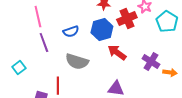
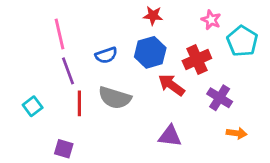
red cross: (127, 19) -> (197, 59), moved
orange arrow: (170, 73) -> (237, 133), moved
red line: (58, 86) -> (79, 103), moved

